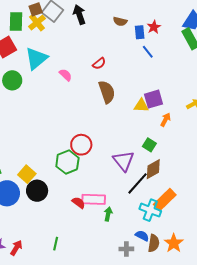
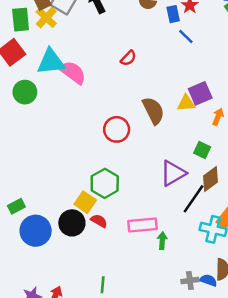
cyan triangle: (36, 58) -> (51, 62), turned 40
pink semicircle: (66, 75) -> (73, 72), moved, size x1.6
brown semicircle: (107, 92) -> (153, 111), moved
red circle: (81, 145) -> (117, 129), moved
purple triangle: (124, 161) -> (173, 173), turned 45
yellow square: (27, 174) -> (85, 202), moved
red semicircle: (79, 203) -> (99, 221), moved
blue semicircle: (142, 236) -> (208, 280), moved

